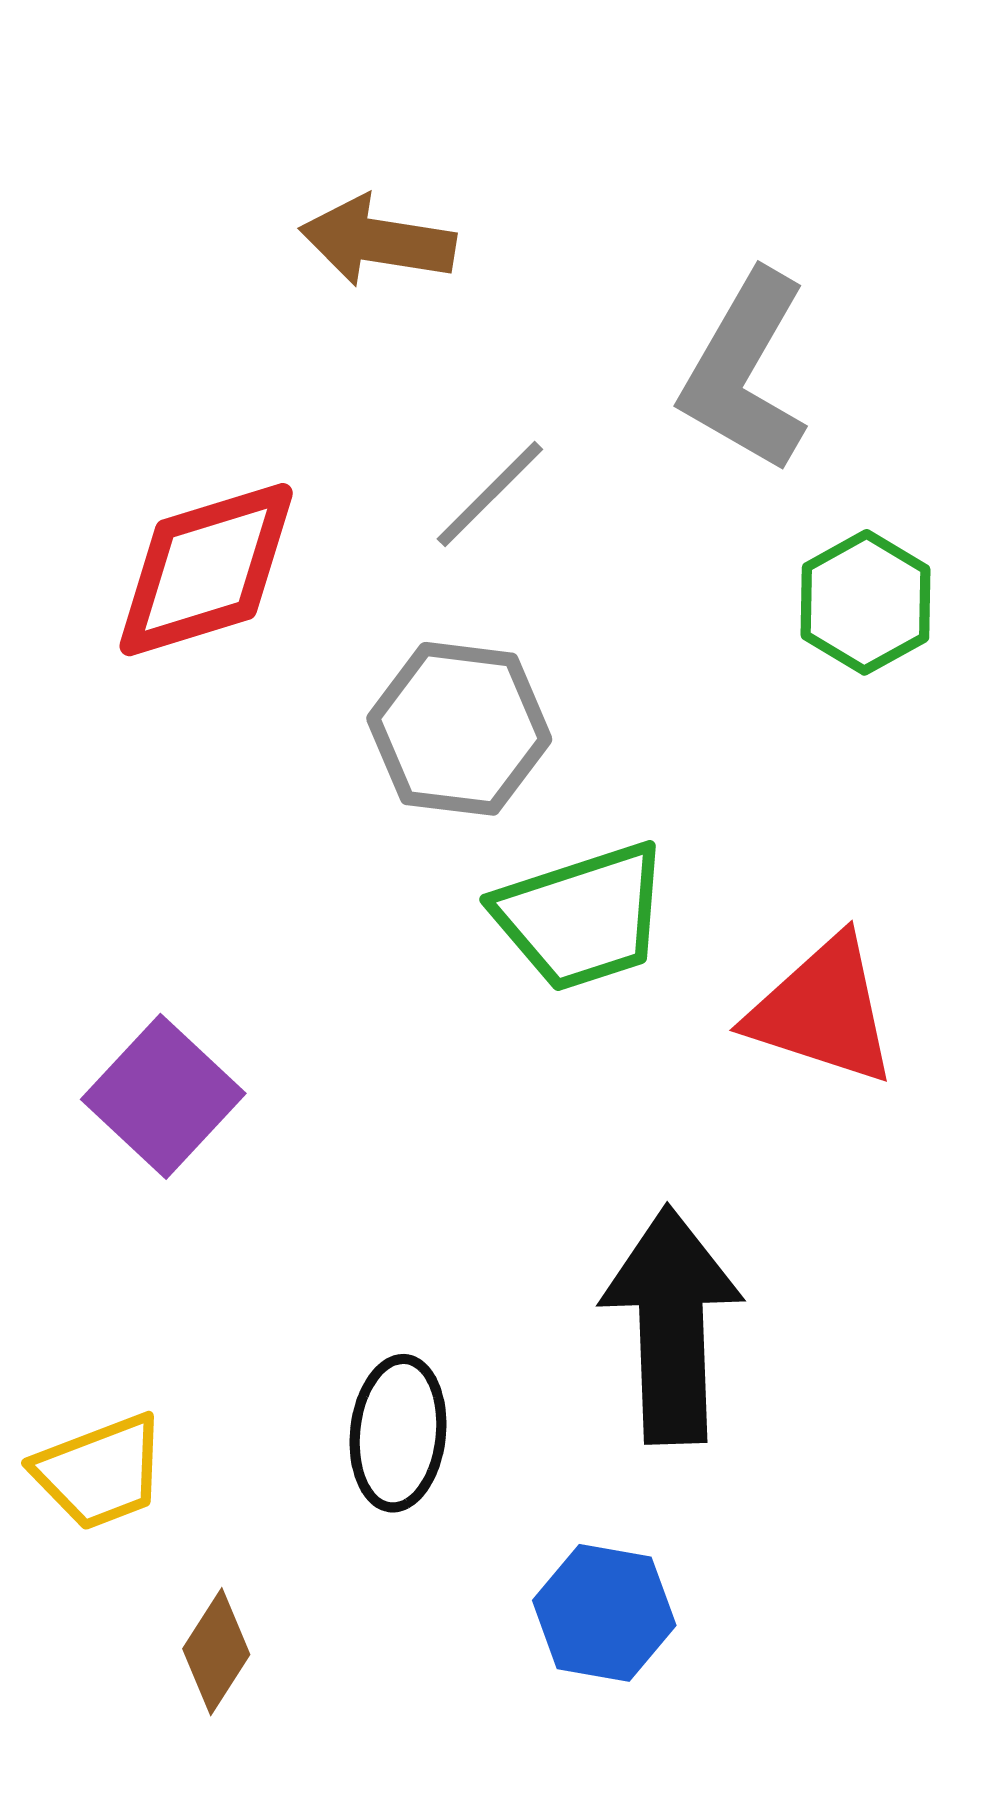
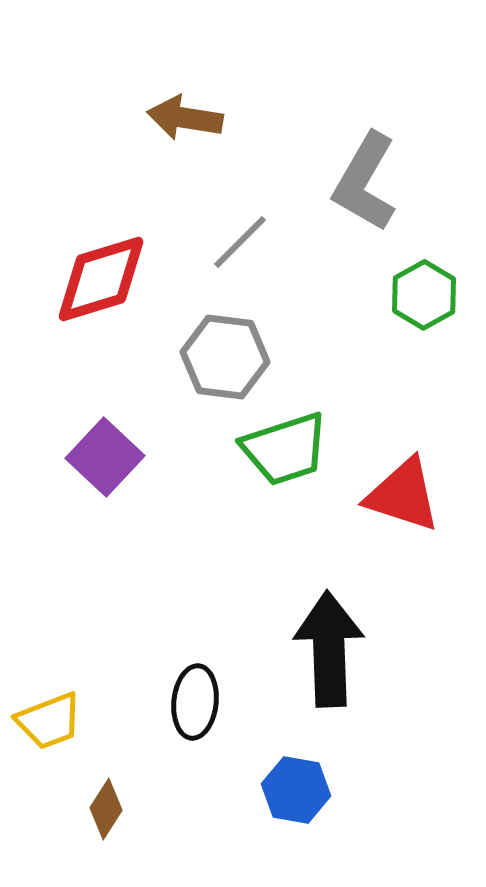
purple square: (163, 1096) -> (105, 457), moved

